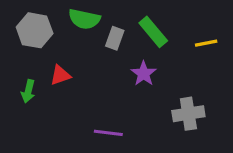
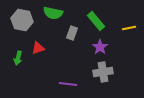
gray rectangle: (115, 38) -> (72, 33), moved
purple star: (144, 74) -> (100, 47), moved
gray cross: (188, 114) -> (103, 72), moved

